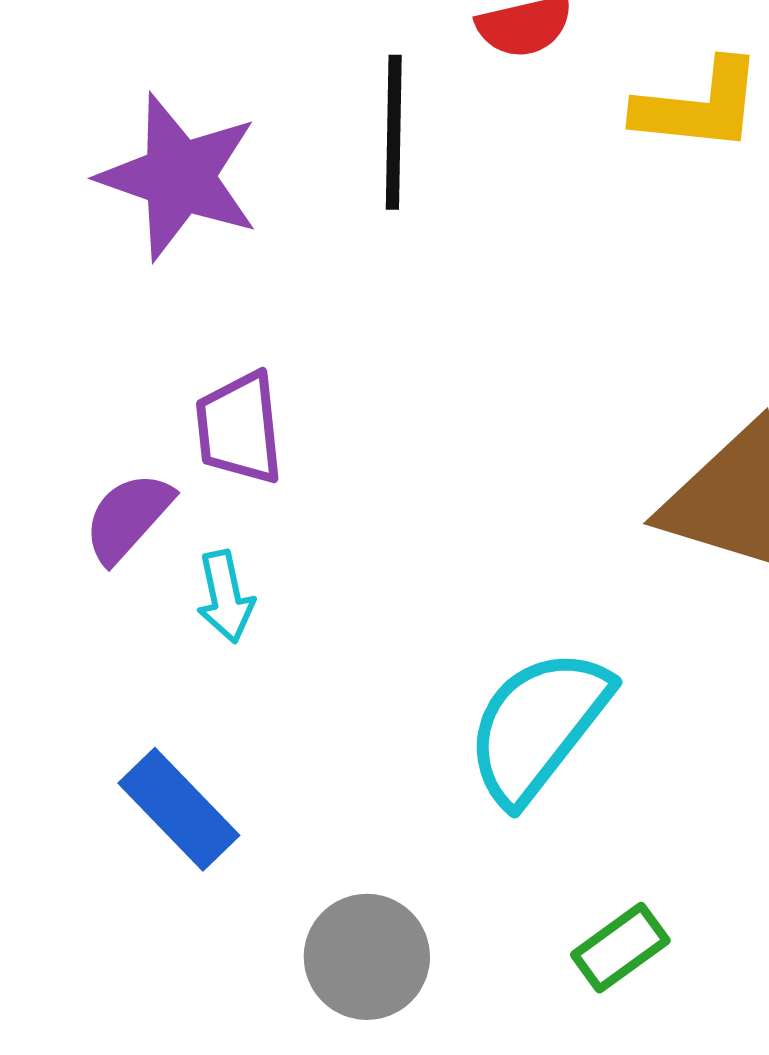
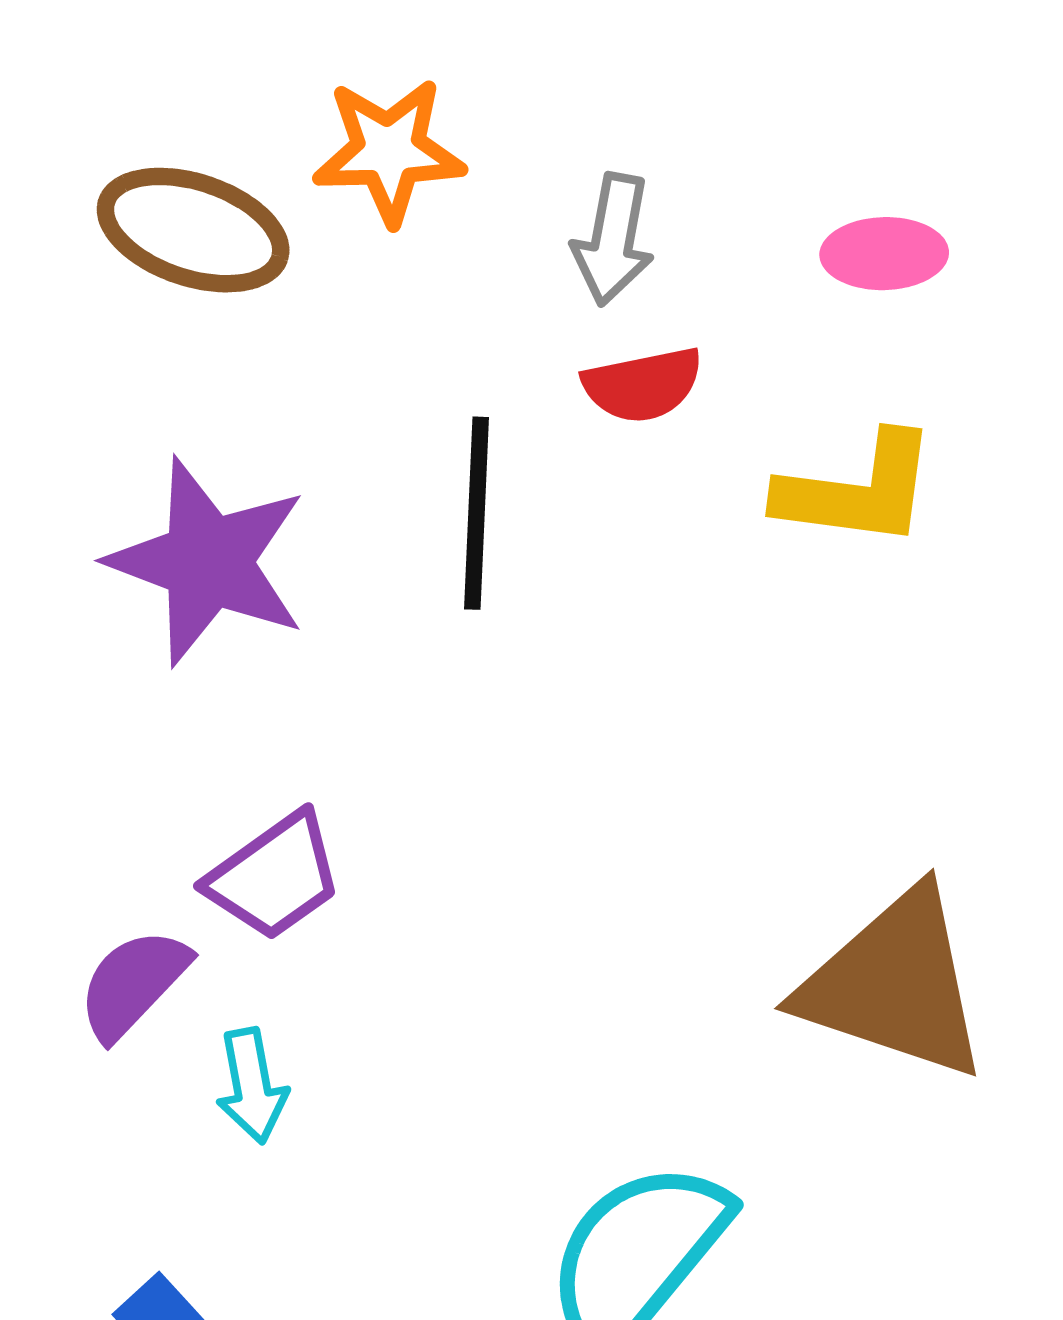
purple trapezoid: (239, 428) -> (275, 876), turned -121

